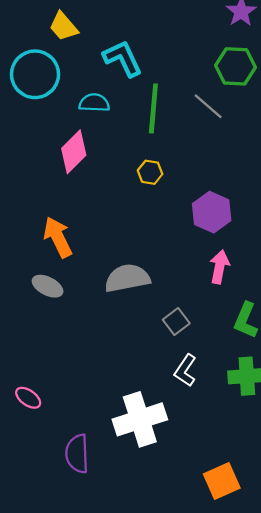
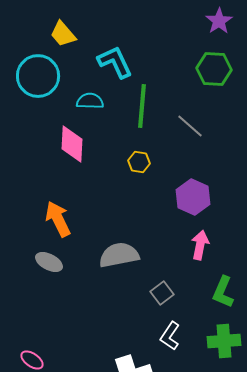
gray line: (208, 106) -> (190, 126), moved
pink diamond: (74, 152) -> (72, 144), turned -42

